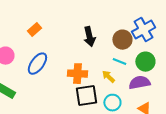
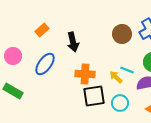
black arrow: (89, 37) -> (73, 42), moved
brown circle: (122, 40) -> (122, 34), moved
cyan line: (119, 62) -> (127, 70), moved

